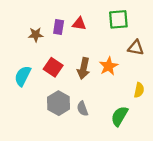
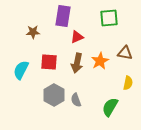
red triangle: (79, 24) -> (77, 37), moved, turned -32
purple rectangle: (59, 27) -> (63, 16), moved, size x1.5
brown triangle: (136, 48) -> (125, 53), moved
red square: (53, 67) -> (49, 62), turned -30

